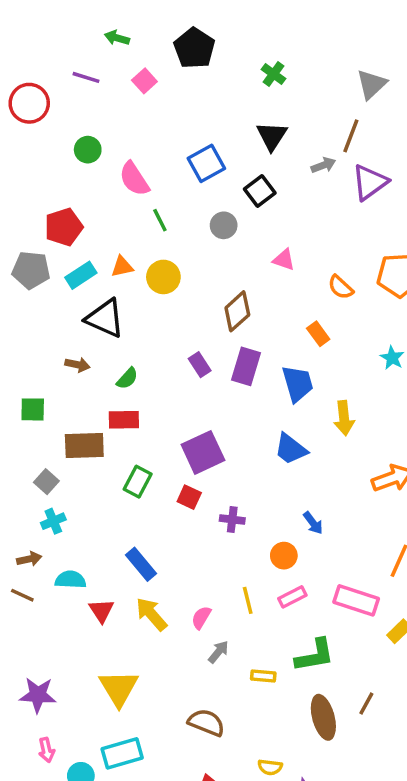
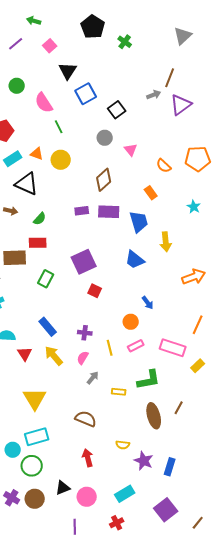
black pentagon: (194, 48) -> (93, 27), moved
purple line: (86, 77) -> (16, 44), turned -56
gray triangle: (372, 84) -> (183, 36), moved
black triangle: (272, 136) -> (68, 71), moved
gray circle: (224, 225) -> (105, 138), moved
pink triangle: (284, 260) -> (131, 150), turned 32
orange triangle: (122, 267) -> (37, 154), turned 32
purple rectangle: (200, 365) -> (82, 211), turned -64
purple rectangle: (246, 366) -> (109, 212), turned 75
red square: (189, 497) -> (95, 291), moved
purple cross: (232, 519) -> (85, 333), moved

